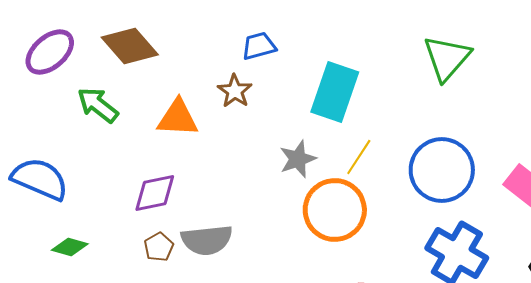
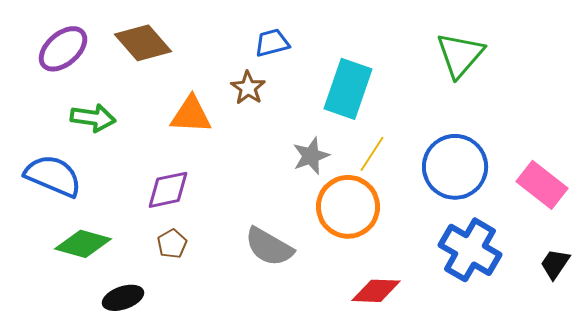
green arrow: (98, 105) -> (93, 118), moved, turned 150
gray semicircle: (207, 240) -> (269, 247), moved, turned 36
green diamond: (70, 247) -> (83, 244), size x1.5

